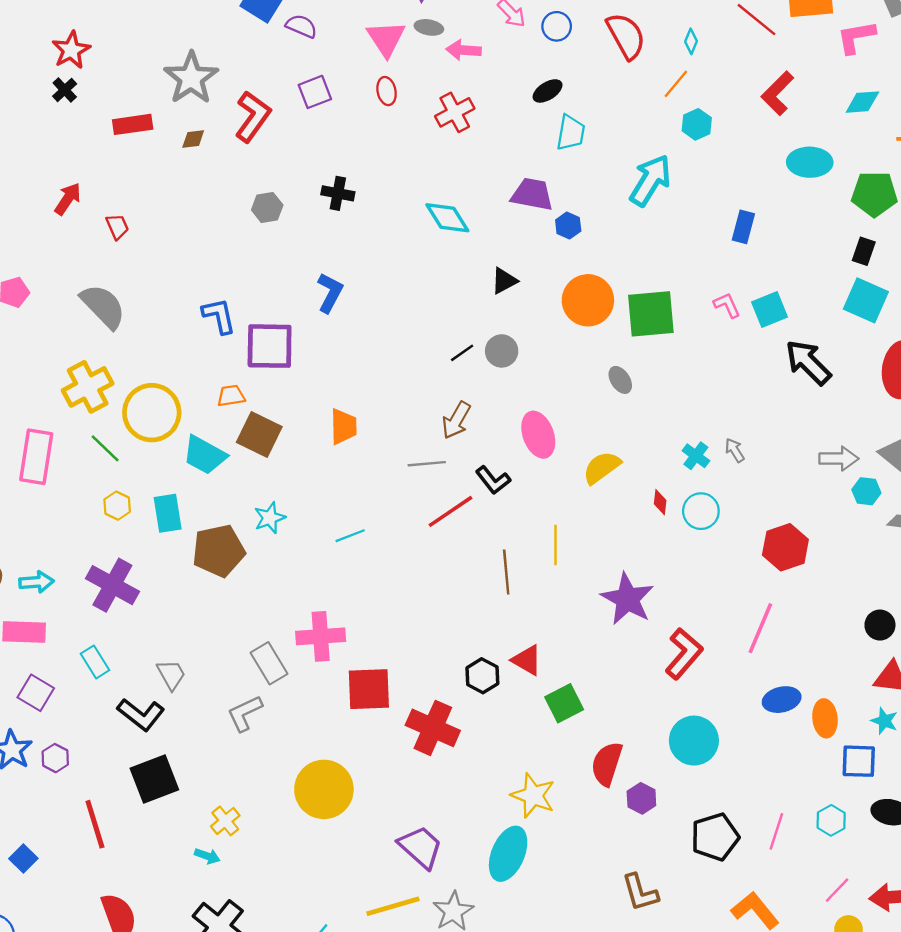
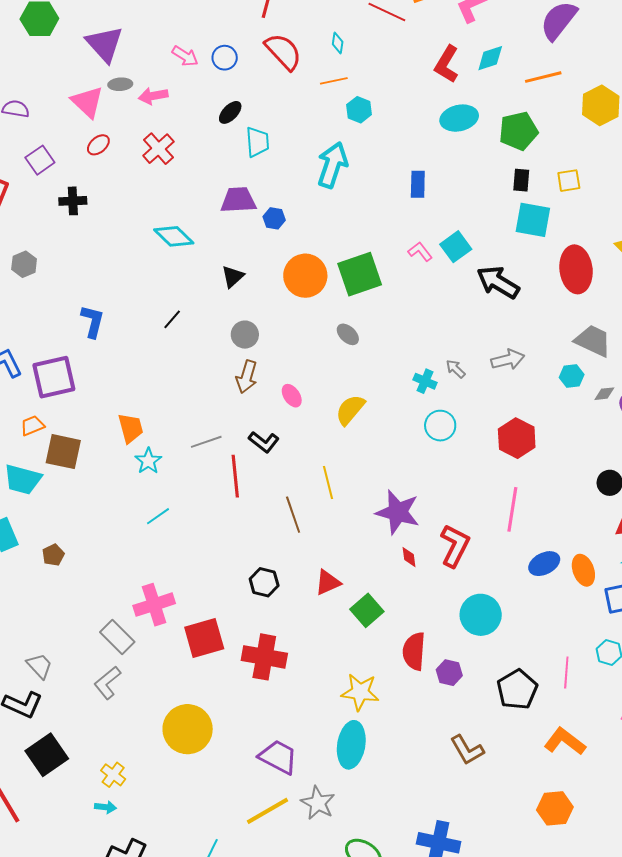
orange line: (676, 84) -> (334, 81), turned 52
red ellipse: (387, 91) -> (98, 145), turned 75
red L-shape: (777, 93) -> (447, 64), moved
black cross: (338, 193) -> (73, 201), moved
black line: (462, 353) -> (172, 319), moved
brown arrow: (456, 420) -> (247, 377), moved
pink ellipse: (538, 435) -> (292, 396), size x0.6
gray arrow: (839, 459) -> (508, 360), moved
red diamond: (660, 502) -> (409, 557), moved
red line: (450, 511) -> (235, 476), turned -48
cyan star: (270, 518) -> (148, 461), moved
brown pentagon: (219, 551) -> (53, 555), size x0.5
red triangle: (527, 660) -> (328, 582), turned -40
black hexagon: (482, 676) -> (264, 582), moved

